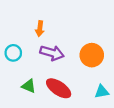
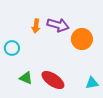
purple arrow: (52, 53) -> (58, 25), moved
orange circle: (92, 55) -> (82, 39), moved

